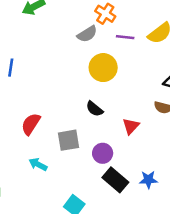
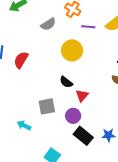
gray semicircle: (87, 34) -> (48, 24), moved
red semicircle: (31, 124) -> (21, 60), moved
red triangle: (131, 126) -> (82, 96), moved

